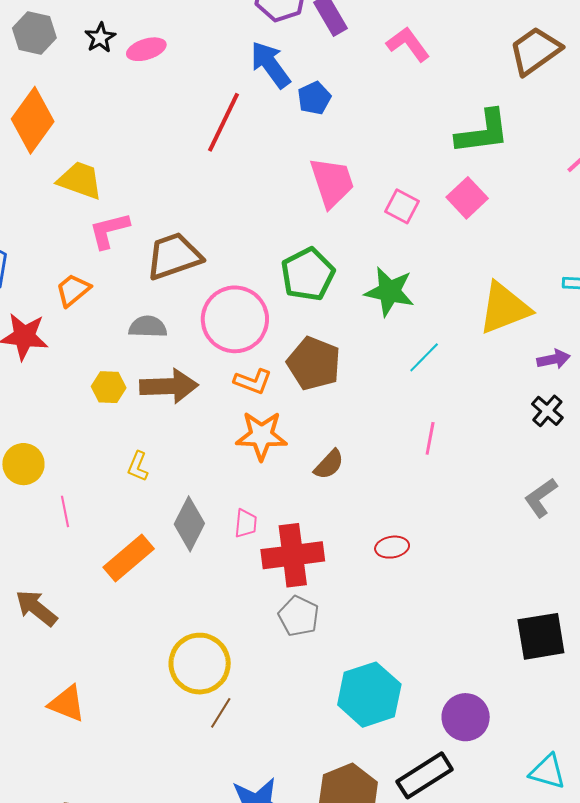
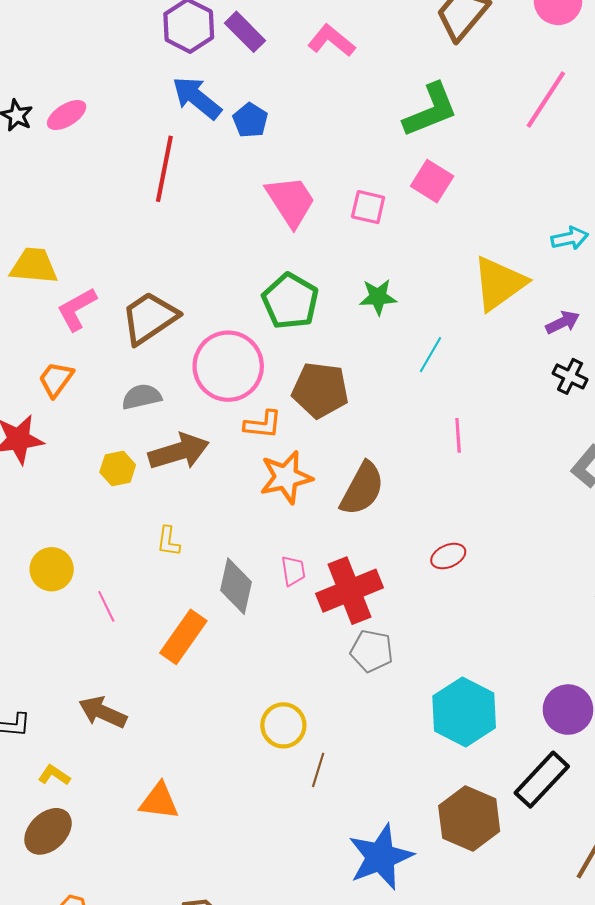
green star: (389, 292) -> (378, 297), size x0.7
brown semicircle: (329, 464) -> (362, 489), size x1.6
yellow circle: (200, 664) -> (283, 725), size x0.7

